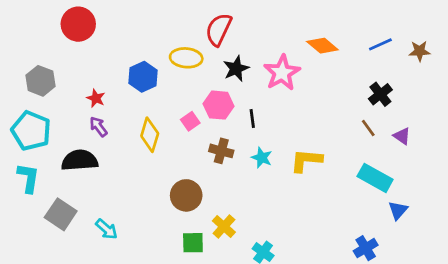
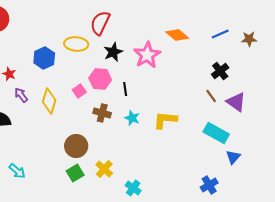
purple arrow: (98, 127) -> (21, 95), moved
purple triangle: (402, 136) -> (236, 102), size x1.5
green square: (193, 243) -> (75, 173), moved, turned -30

